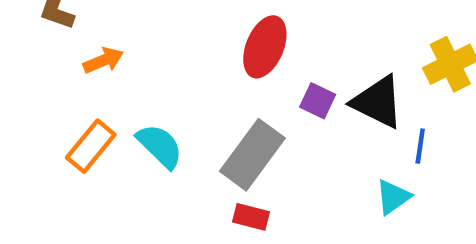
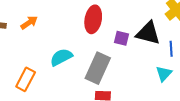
orange arrow: (103, 60) -> (29, 23), moved
cyan semicircle: (160, 146) -> (61, 57), moved, turned -60

